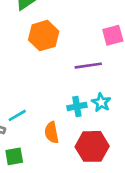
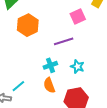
cyan cross: (77, 106) -> (50, 65), moved
orange semicircle: (52, 132) -> (49, 85), moved

